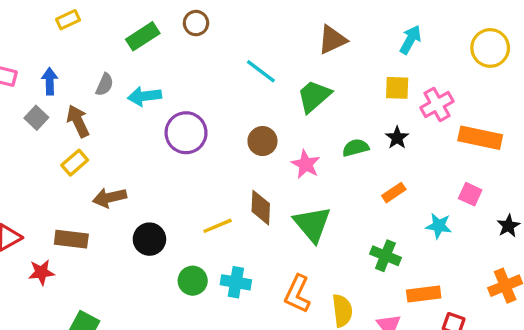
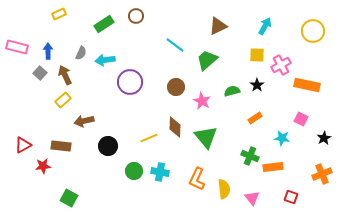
orange rectangle: (424, 294) -> (273, 167), moved

